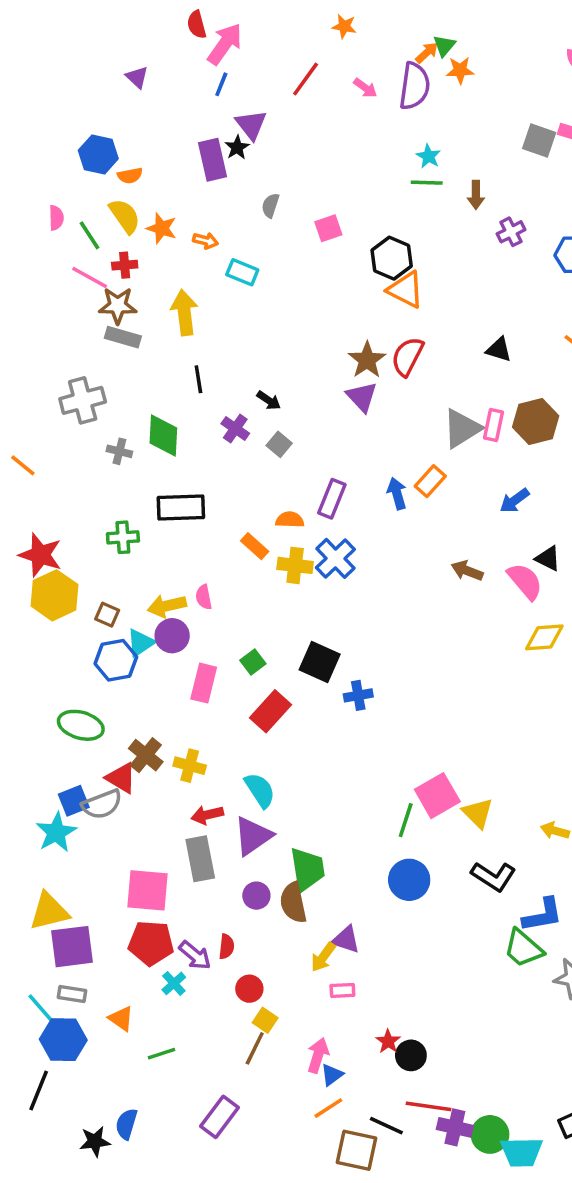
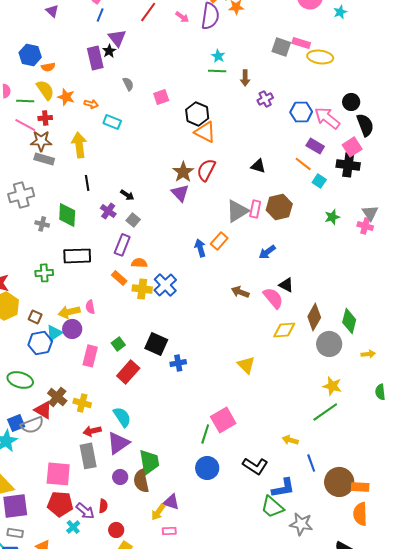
gray semicircle: (270, 205) -> (128, 84), turned 136
green line: (90, 235) -> (25, 101), turned -54
purple rectangle: (332, 499) -> (122, 245), moved
yellow triangle: (478, 813) -> (246, 365), moved

